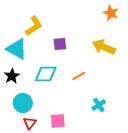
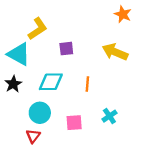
orange line: (79, 76) -> (87, 84), turned -56
cyan circle: (23, 103) -> (40, 113), moved
pink square: (58, 121) -> (74, 123), moved

